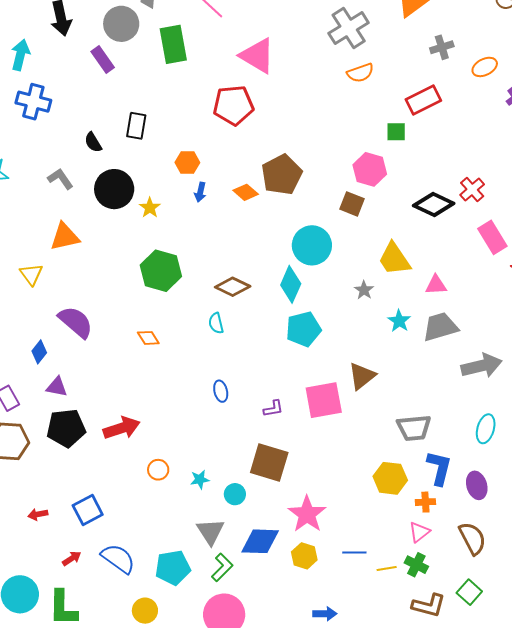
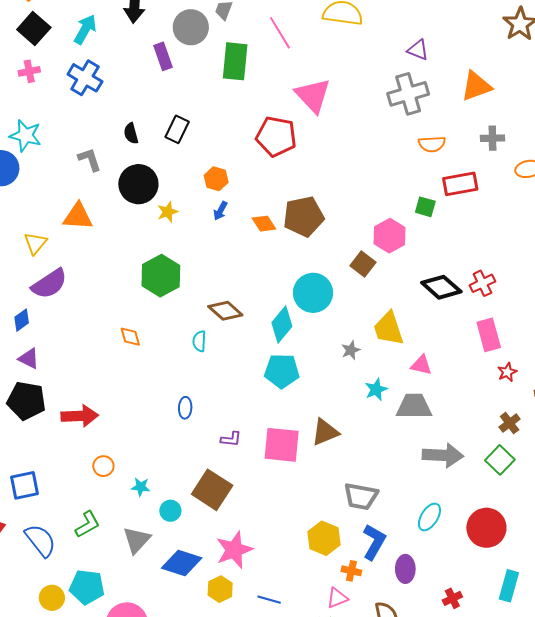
orange semicircle: (360, 73) -> (432, 144), moved
purple semicircle: (76, 322) -> (49, 284), moved, turned 90
green L-shape: (222, 567) -> (87, 524), moved
cyan pentagon: (173, 568) -> (87, 587), moved

